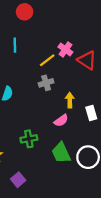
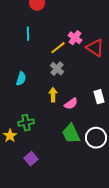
gray cross: (46, 83) -> (57, 69), turned -32
yellow arrow: (70, 100) -> (53, 95), moved
green cross: (29, 139) -> (26, 123), moved

